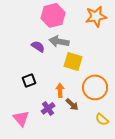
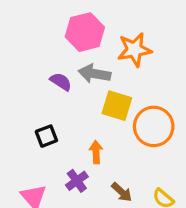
orange star: (96, 16) -> (134, 50), moved
orange circle: (95, 87) -> (154, 126), moved
brown arrow: (72, 104) -> (122, 192), moved

